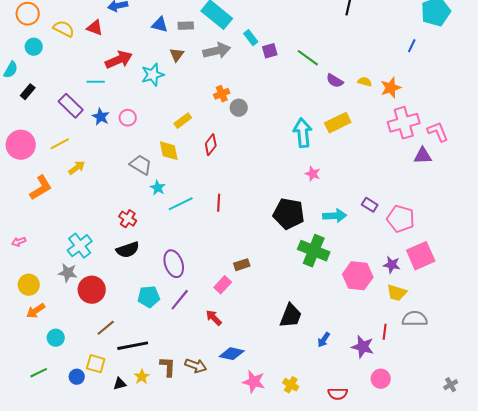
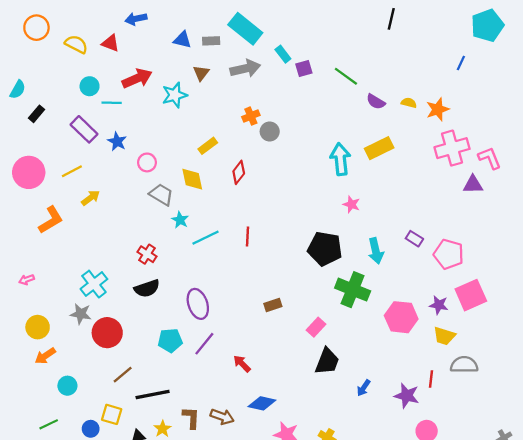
cyan circle: (34, 47) -> (90, 86), moved
pink circle: (128, 118) -> (147, 162), moved
cyan arrow: (335, 216) -> (376, 251), turned 80
pink rectangle: (223, 285) -> (316, 327), moved

